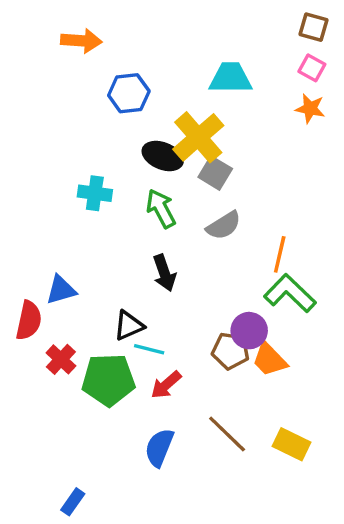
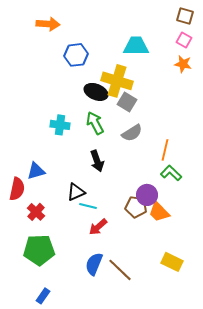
yellow cross: (198, 137) -> (117, 81), turned -32
cyan cross: (95, 193) -> (60, 125), moved
green L-shape: (290, 293) -> (171, 173), size x0.7
green pentagon: (108, 380) -> (39, 250), moved
brown line: (227, 434) -> (120, 270), moved

